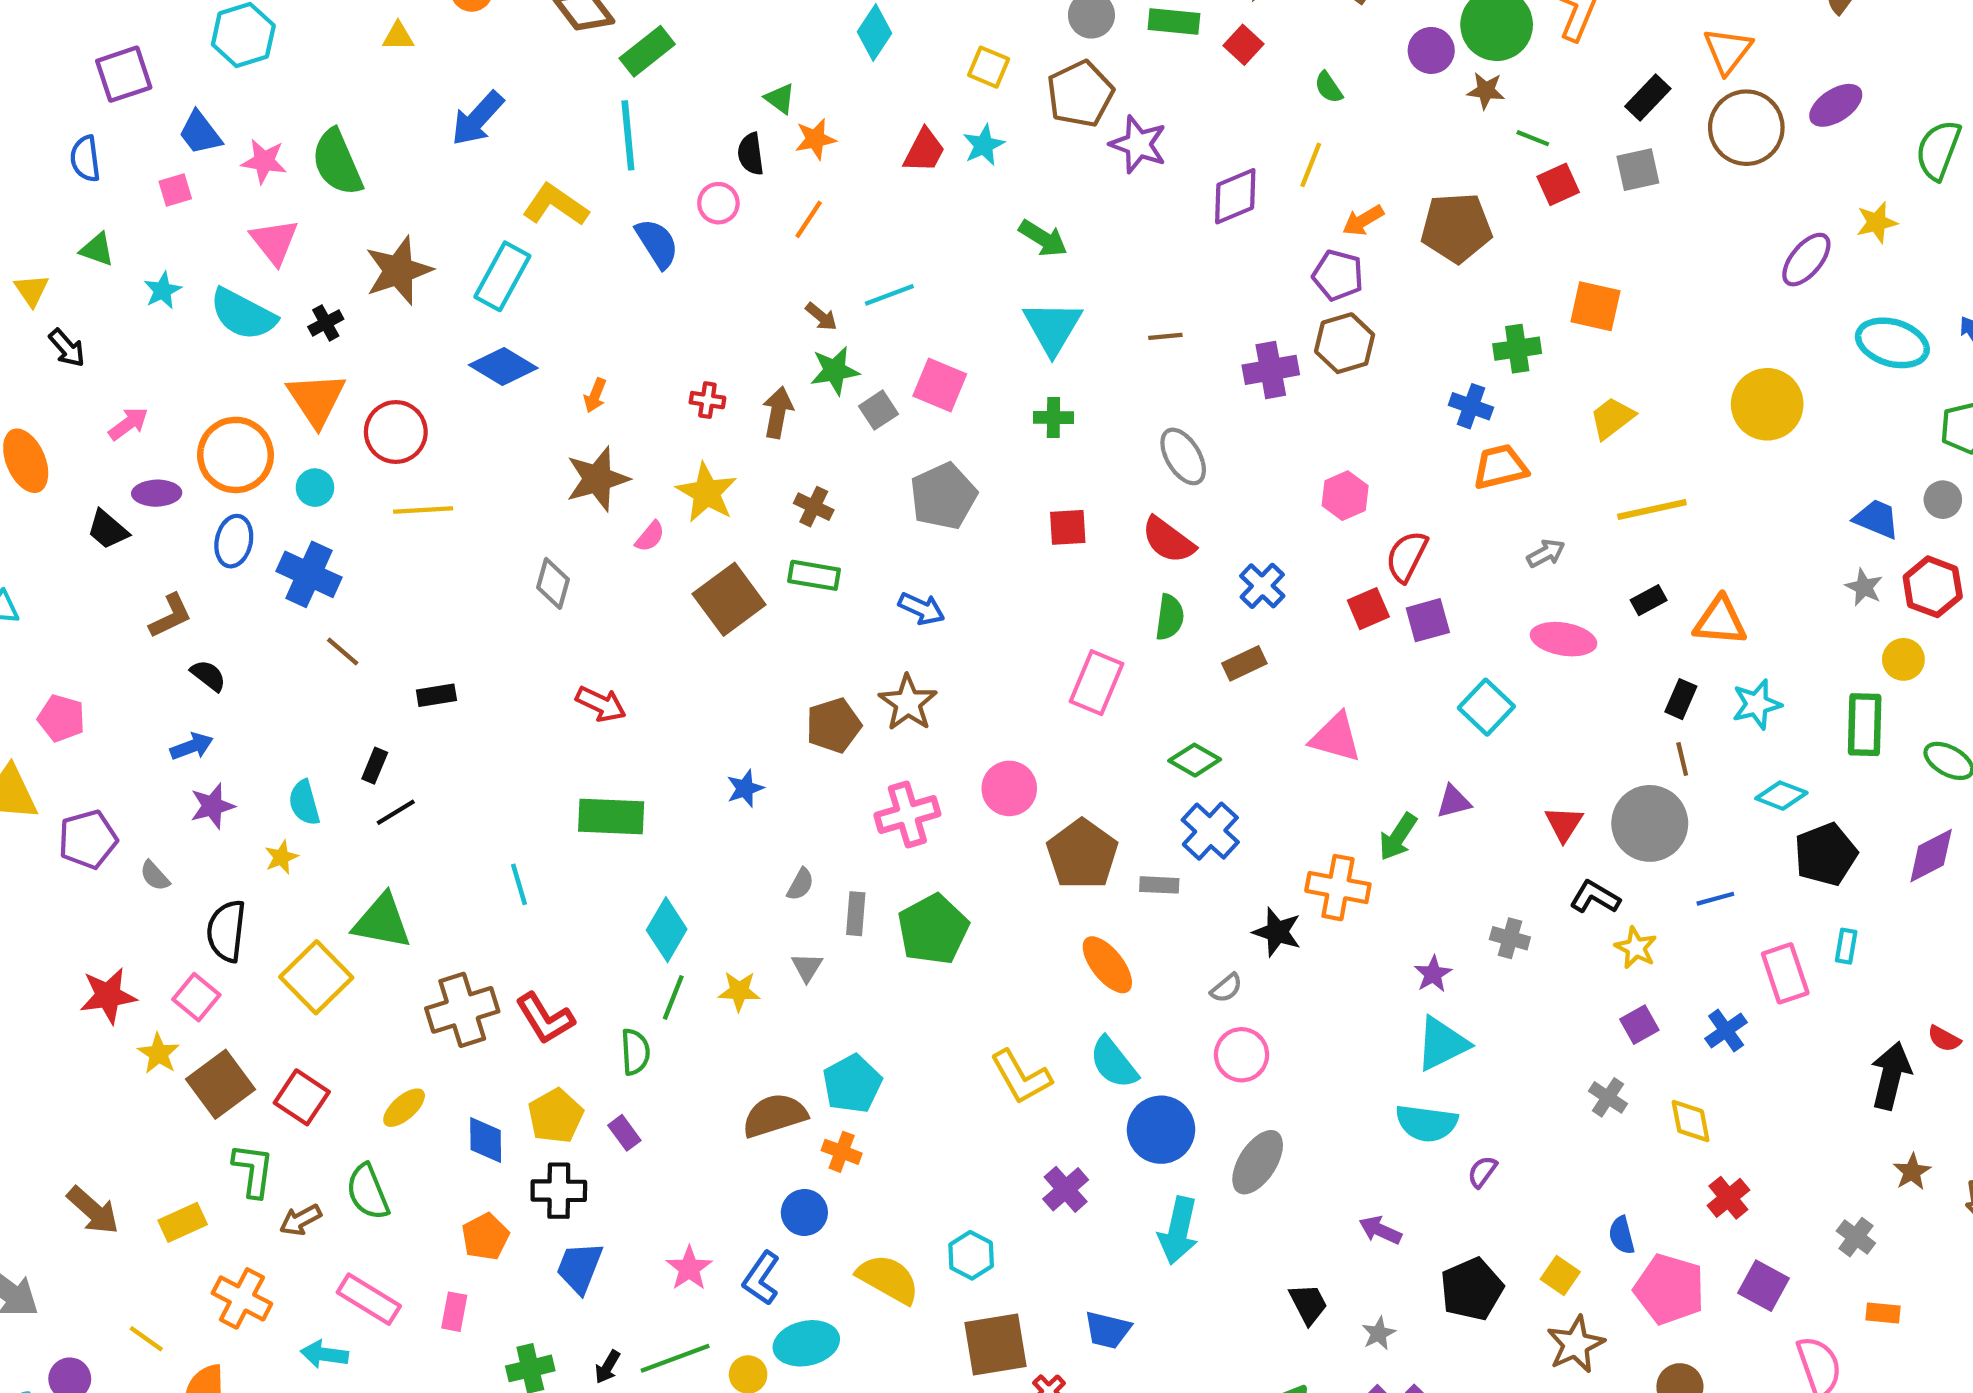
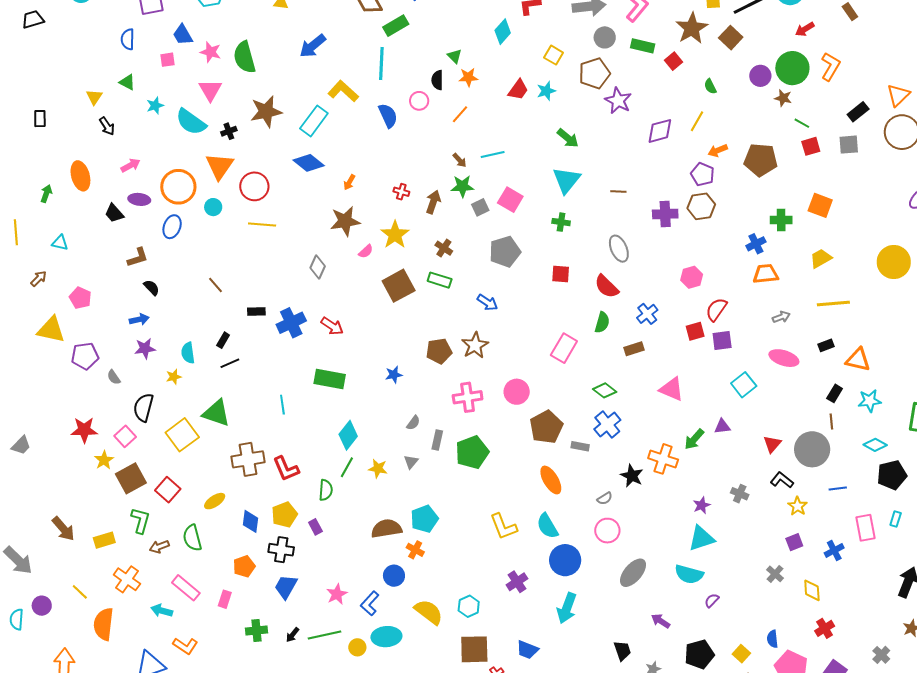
blue cross: (1471, 406) -> (756, 244), turned 36
blue cross: (309, 574) -> (291, 323), moved, turned 32
gray ellipse: (1258, 1162) -> (633, 573), moved

